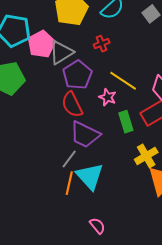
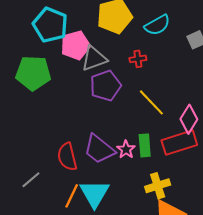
pink star: (108, 97) -> (126, 149), moved
red semicircle: (72, 105) -> (67, 157), moved
gray line: (69, 159) -> (31, 180), moved

